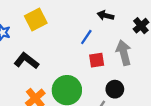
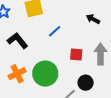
blue line: (86, 37) -> (55, 31), moved

